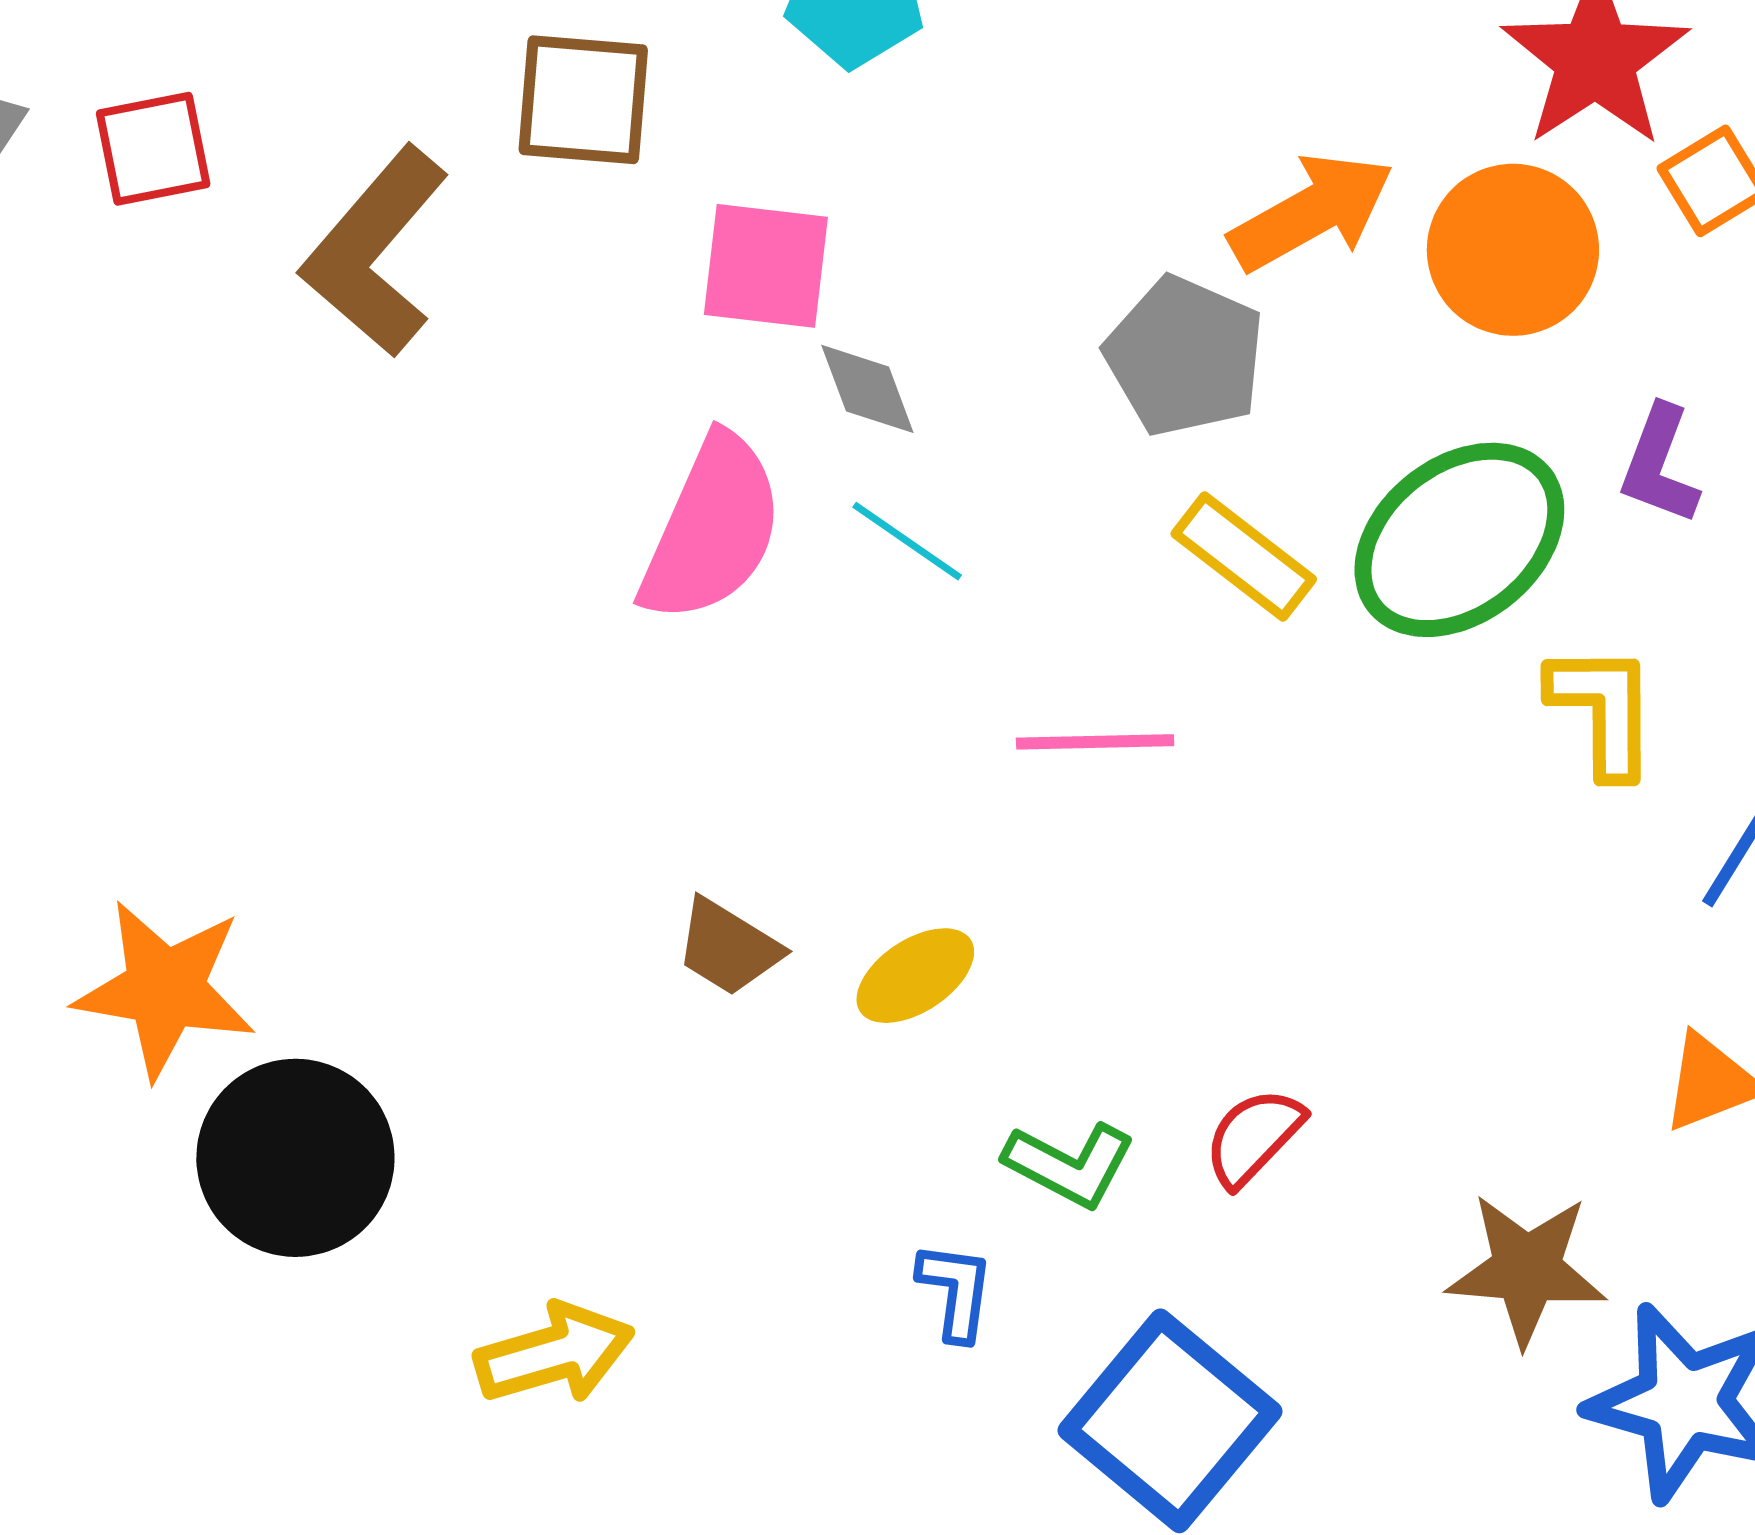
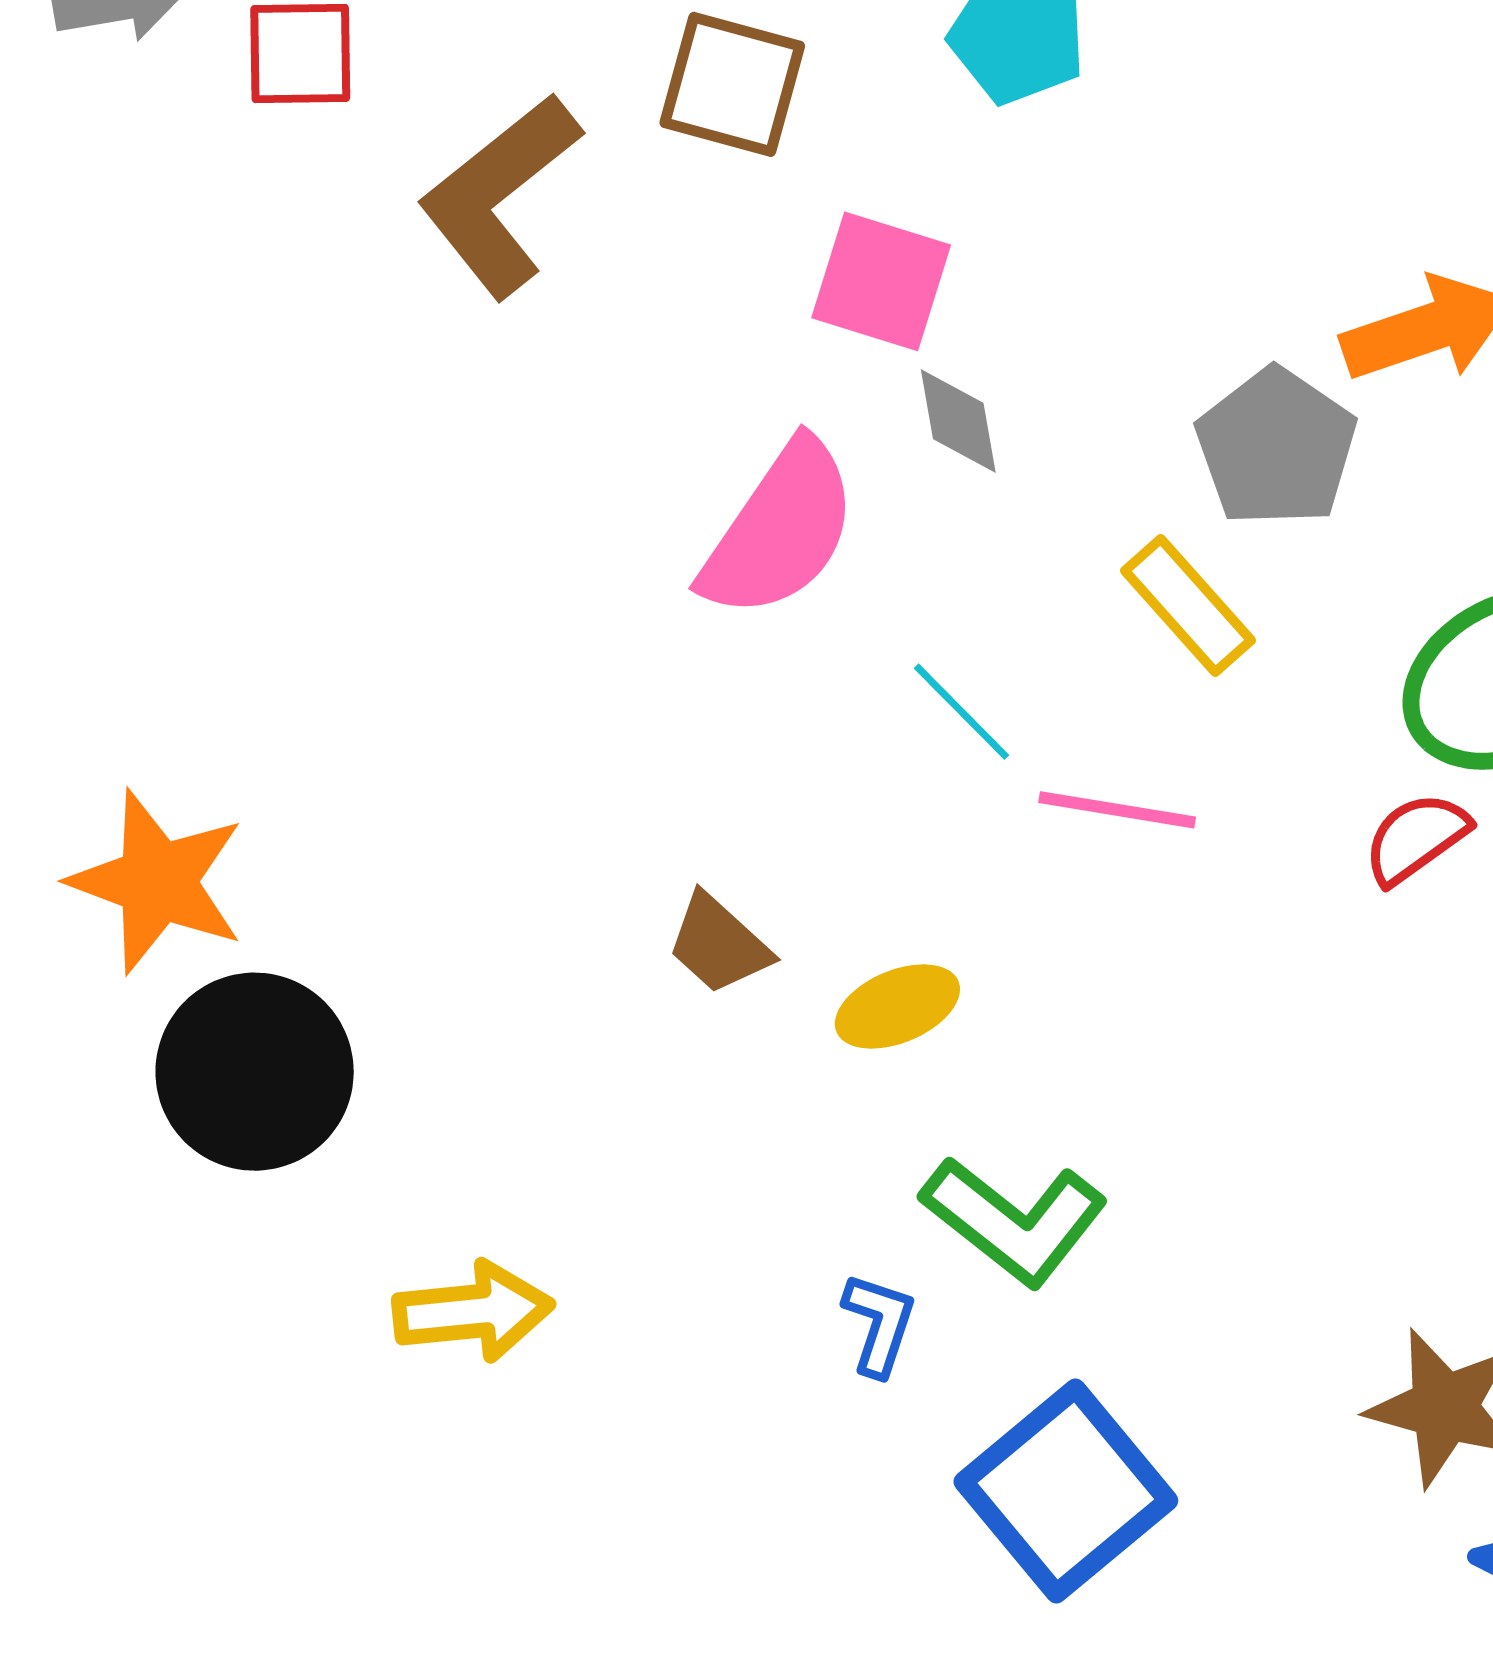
cyan line: (907, 541) -> (962, 712), moved
yellow rectangle: (1244, 556) -> (1188, 606), moved
red semicircle: (1254, 1137) -> (1416, 838), moved
green L-shape: (1070, 1165) -> (1014, 1221), size x1.4

